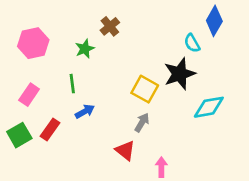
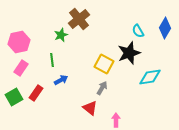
blue diamond: (214, 21) -> (165, 28), moved
brown cross: (110, 26) -> (79, 19), size x1.5
pink hexagon: (33, 43) -> (19, 42), moved

